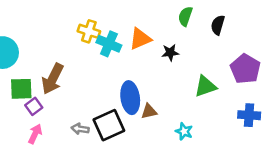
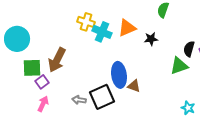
black semicircle: (218, 25) -> (189, 49), moved
brown triangle: (149, 111) -> (134, 86), turned 32
cyan star: (184, 131) -> (188, 108), moved

